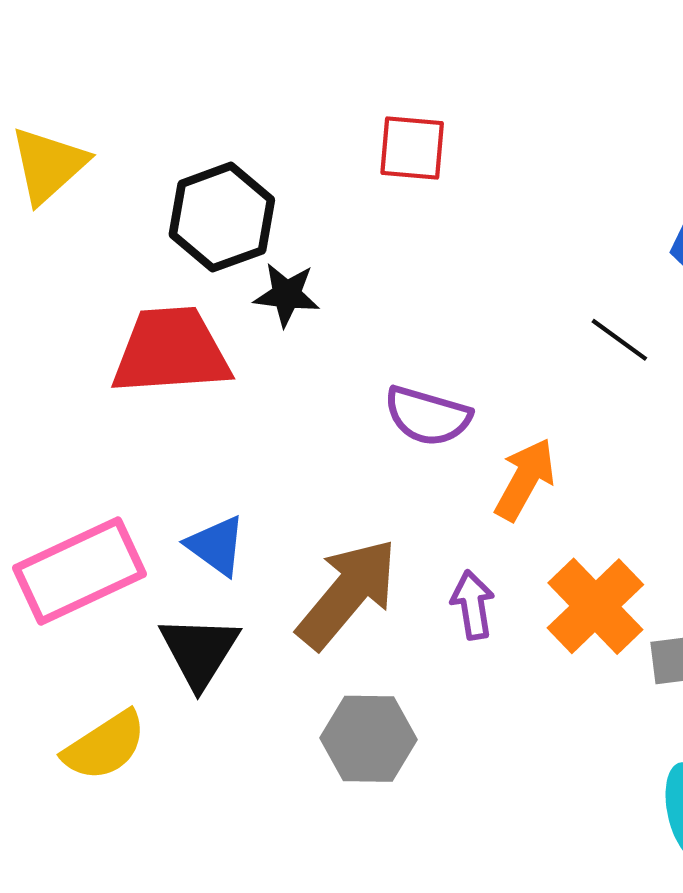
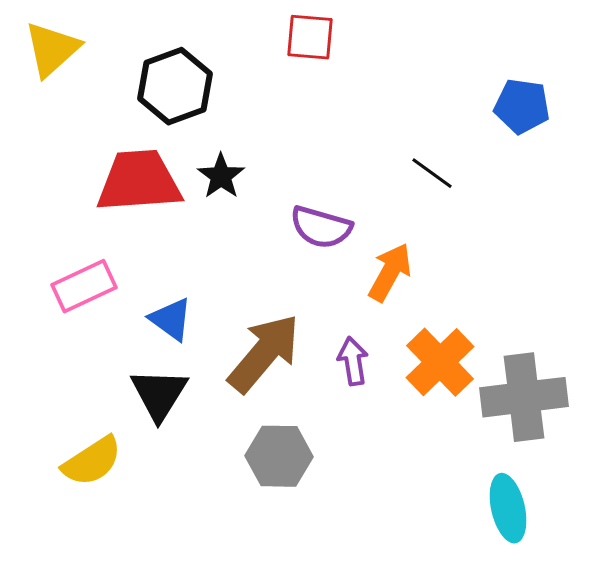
black star: (287, 295) -> (221, 176), moved, turned 30
black line: (619, 340) -> (432, 173), moved
pink rectangle: (79, 571) -> (84, 286), moved, size x0.7

